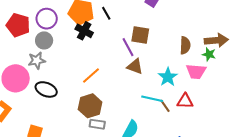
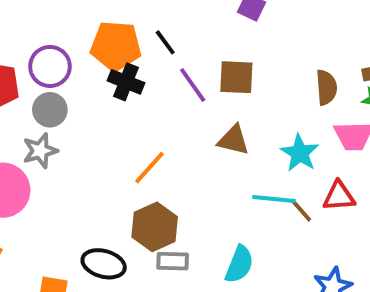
purple line: (128, 47) -> (193, 85), moved
black ellipse: (46, 89) -> (104, 264), moved

